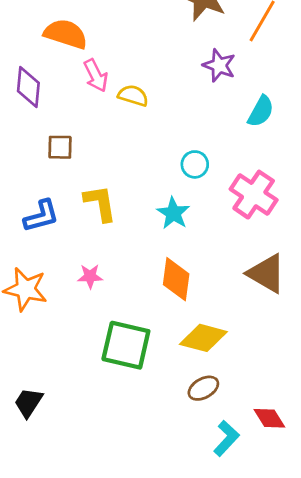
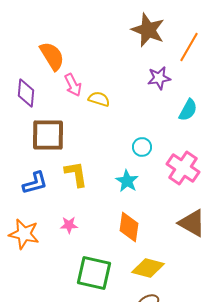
orange semicircle: (66, 34) -> (52, 56), turned 40
purple star: (219, 65) -> (159, 78), turned -30
brown square: (60, 147) -> (48, 135), size x1.8

